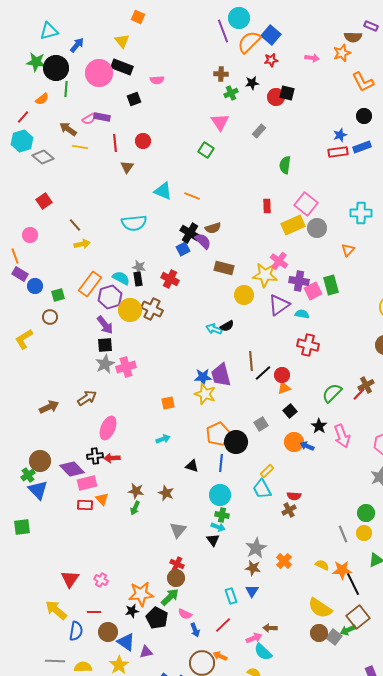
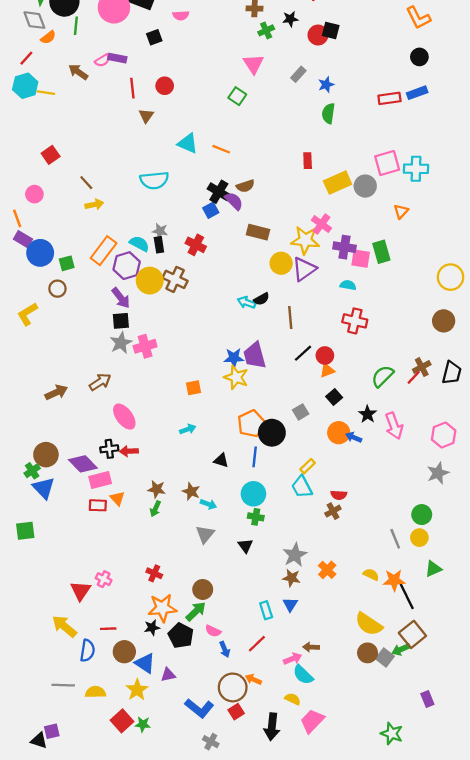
blue star: (340, 135) -> (326, 85), moved
yellow line: (80, 147) -> (46, 93), moved
gray diamond: (43, 157) -> (34, 20), moved, turned 30
pink square: (306, 204) -> (387, 163), moved, turned 35
blue circle: (35, 286) -> (40, 253), size x1.5
pink square: (313, 291) -> (361, 259), turned 36
purple triangle: (279, 305) -> (304, 269), moved
brown line: (251, 361) -> (290, 317), moved
pink ellipse: (108, 428) -> (124, 417), turned -60
cyan arrow: (218, 527) -> (208, 504), moved
red cross: (177, 564) -> (154, 573), moved
pink cross: (101, 580) -> (104, 579), moved

